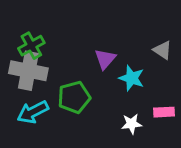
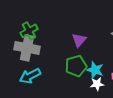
cyan star: (132, 78) -> (95, 70), moved
green pentagon: (74, 97) -> (76, 66), moved

